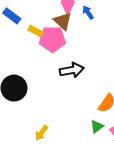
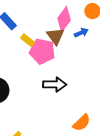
blue arrow: (88, 12) -> (81, 33), turned 88

